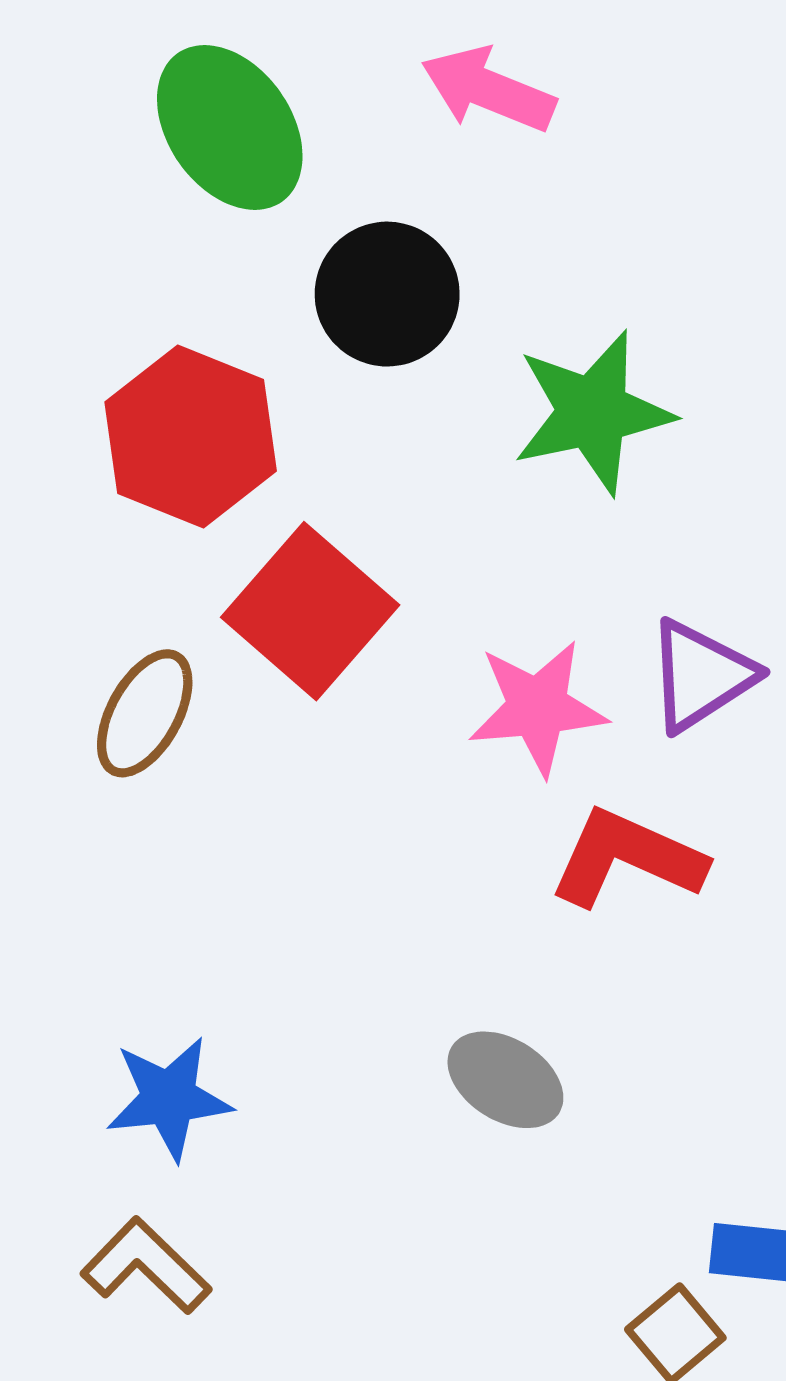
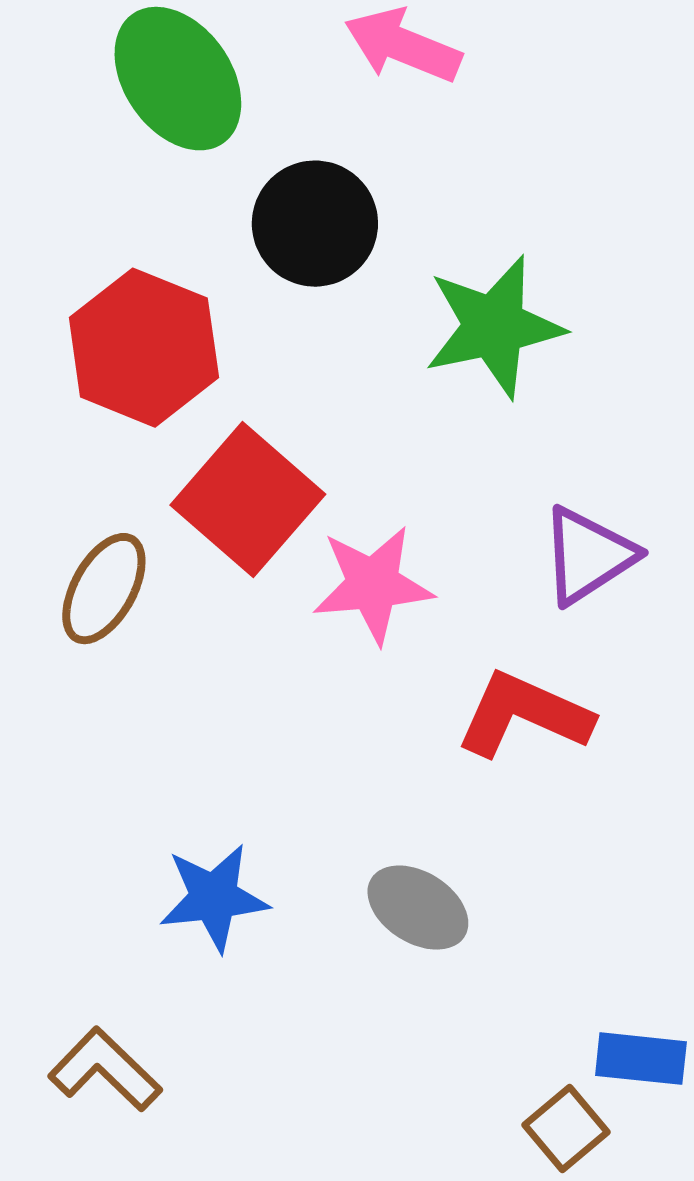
pink star: (538, 708) -> (373, 585), moved
blue star: (169, 1098) -> (214, 898), moved

